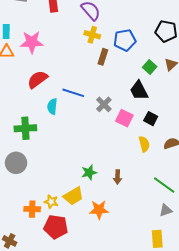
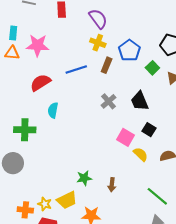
blue pentagon: (125, 40) -> (129, 50), turned -30
green square: (150, 67) -> (152, 68), moved
blue line: (73, 93) -> (76, 70), moved, turned -40
gray cross: (104, 104) -> (109, 101), moved
pink square: (124, 118) -> (126, 137), moved
yellow semicircle: (144, 144) -> (141, 154), turned -35

